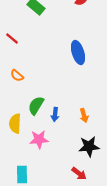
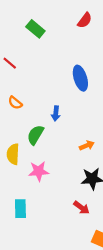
blue arrow: (55, 114) -> (56, 113), moved
orange arrow: (84, 116) -> (87, 146), turned -96

